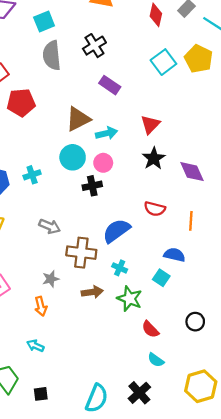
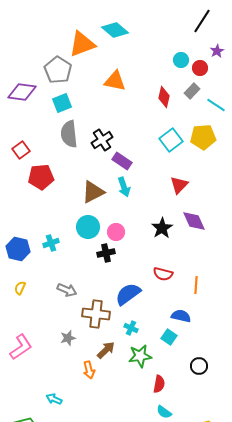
black cross: (94, 46) -> (102, 140), moved
yellow pentagon: (199, 59) -> (203, 137), turned -30
red triangle: (150, 124) -> (179, 185), moved
cyan arrow: (107, 133) -> (124, 187), moved, turned 84
purple diamond: (192, 172) -> (194, 221), moved
brown arrow: (92, 292) -> (106, 350), turned -36
green star: (130, 299) -> (140, 356), turned -30
orange arrow: (41, 306) -> (89, 370), moved
black circle: (195, 322) -> (199, 366), moved
red semicircle: (150, 329) -> (159, 384), turned -126

